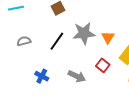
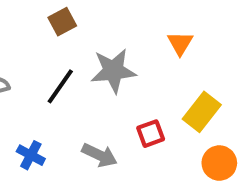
orange triangle: (108, 37) -> (180, 43), moved
red square: (103, 65) -> (151, 134), turned 32

